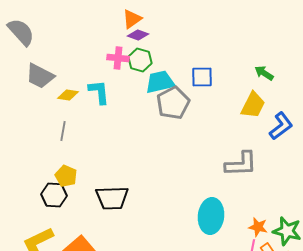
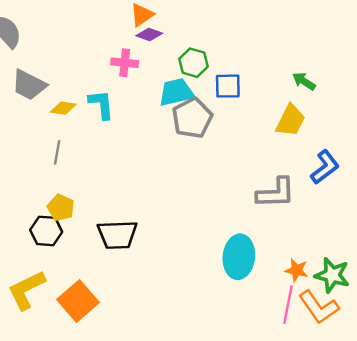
green hexagon: (140, 60) -> (193, 63), moved
blue L-shape: (281, 126) -> (325, 167), moved

